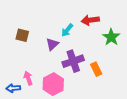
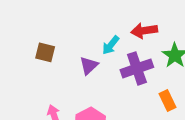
purple cross: (73, 61) -> (137, 68), moved
orange rectangle: (96, 69) -> (167, 101), moved

